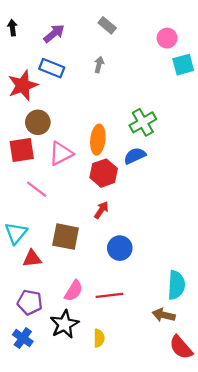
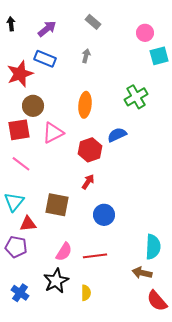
green cross: (143, 122) -> (136, 97), moved
orange ellipse: (98, 140) -> (85, 105), moved
pink line: (37, 189) -> (21, 164), moved
purple pentagon: (30, 302) -> (16, 247), moved

